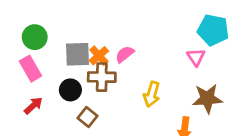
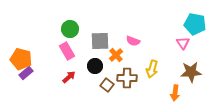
pink semicircle: (125, 54) -> (133, 41), turned -120
orange cross: (99, 56) -> (116, 55), moved
brown cross: (102, 77) -> (127, 78), moved

